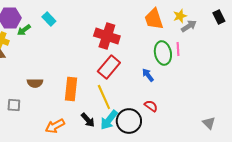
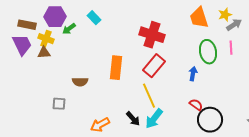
pink line: (178, 49) -> (231, 48), moved
blue arrow: (148, 75) -> (193, 74), turned 48
orange rectangle: (71, 89) -> (116, 68), moved
black circle: (129, 121) -> (210, 120), moved

